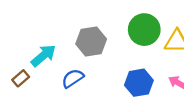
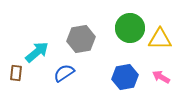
brown rectangle: (21, 78) -> (16, 73), turned -42

